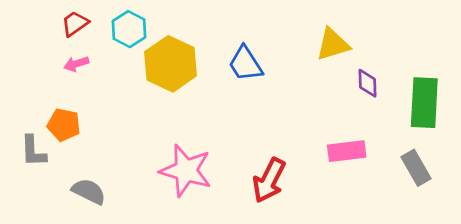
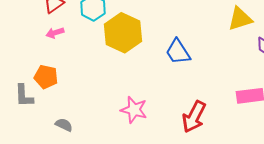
blue trapezoid: (245, 64) -> (178, 52), moved
pink star: (186, 171) -> (134, 110), size x0.7
gray semicircle: (89, 191) -> (64, 125), size x0.7

